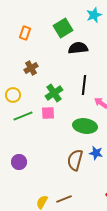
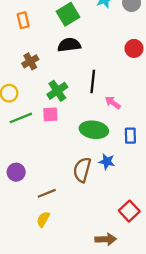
orange rectangle: (25, 33) -> (23, 20), turned -32
black semicircle: (78, 48) -> (69, 45), moved
brown line: (64, 199) -> (47, 193), moved

